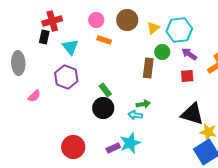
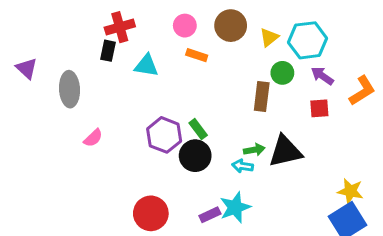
cyan triangle: (70, 47) -> (146, 65), turned -42
purple hexagon: (66, 77) -> (164, 135), moved
black triangle: (192, 114) -> (285, 151), moved, turned -30

